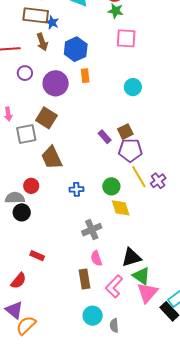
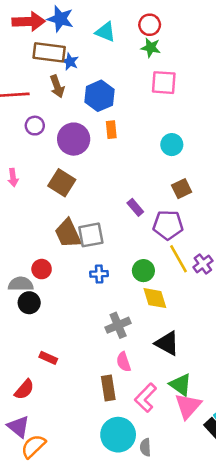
brown square: (125, 132) -> (182, 189), moved
gray square: (26, 134) -> (91, 235), moved
black triangle: (131, 257) -> (167, 343), moved, turned 45
cyan circle: (93, 316) -> (118, 435), size x1.4

